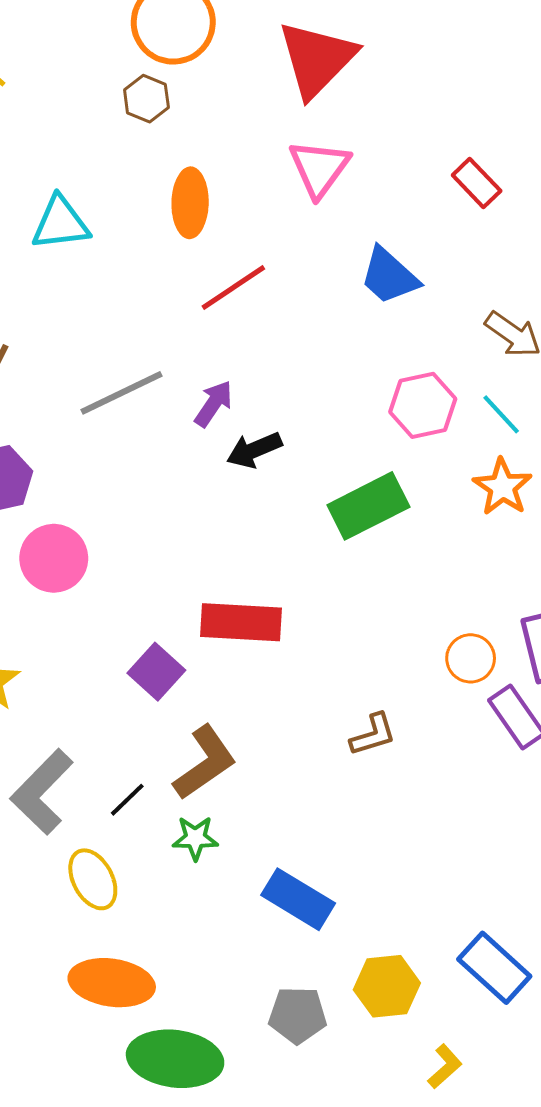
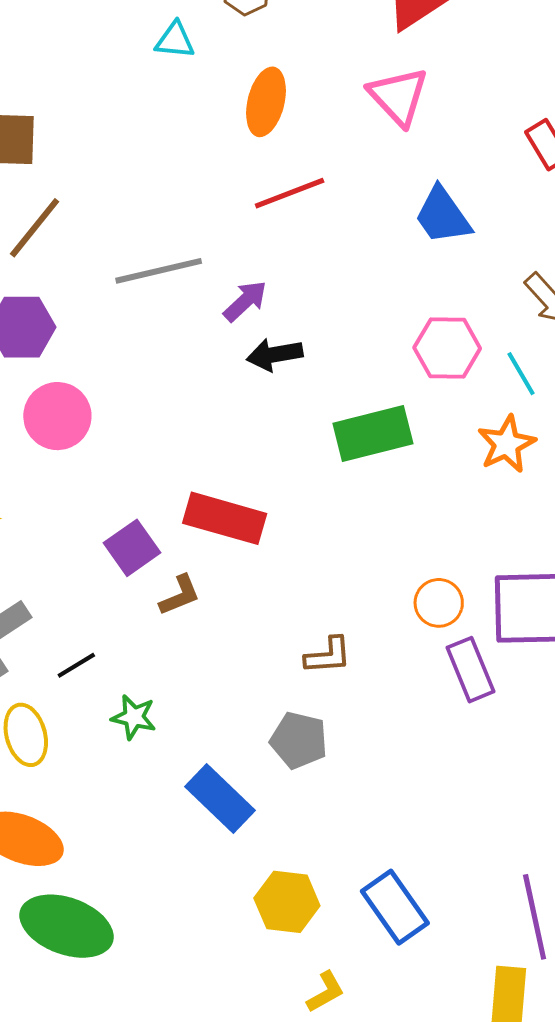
pink triangle: (319, 168) -> (398, 96), turned -32
cyan triangle: (60, 223) -> (175, 40), moved, size x0.7
brown L-shape: (205, 763) -> (180, 595), moved, size x0.6
gray pentagon: (298, 1015) -> (299, 740), moved

